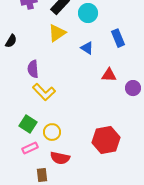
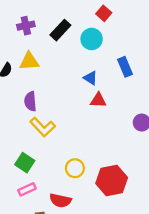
yellow triangle: (57, 33) -> (29, 61), moved, turned 30
red triangle: (109, 75) -> (98, 100), moved
yellow circle: (52, 132) -> (75, 168), moved

